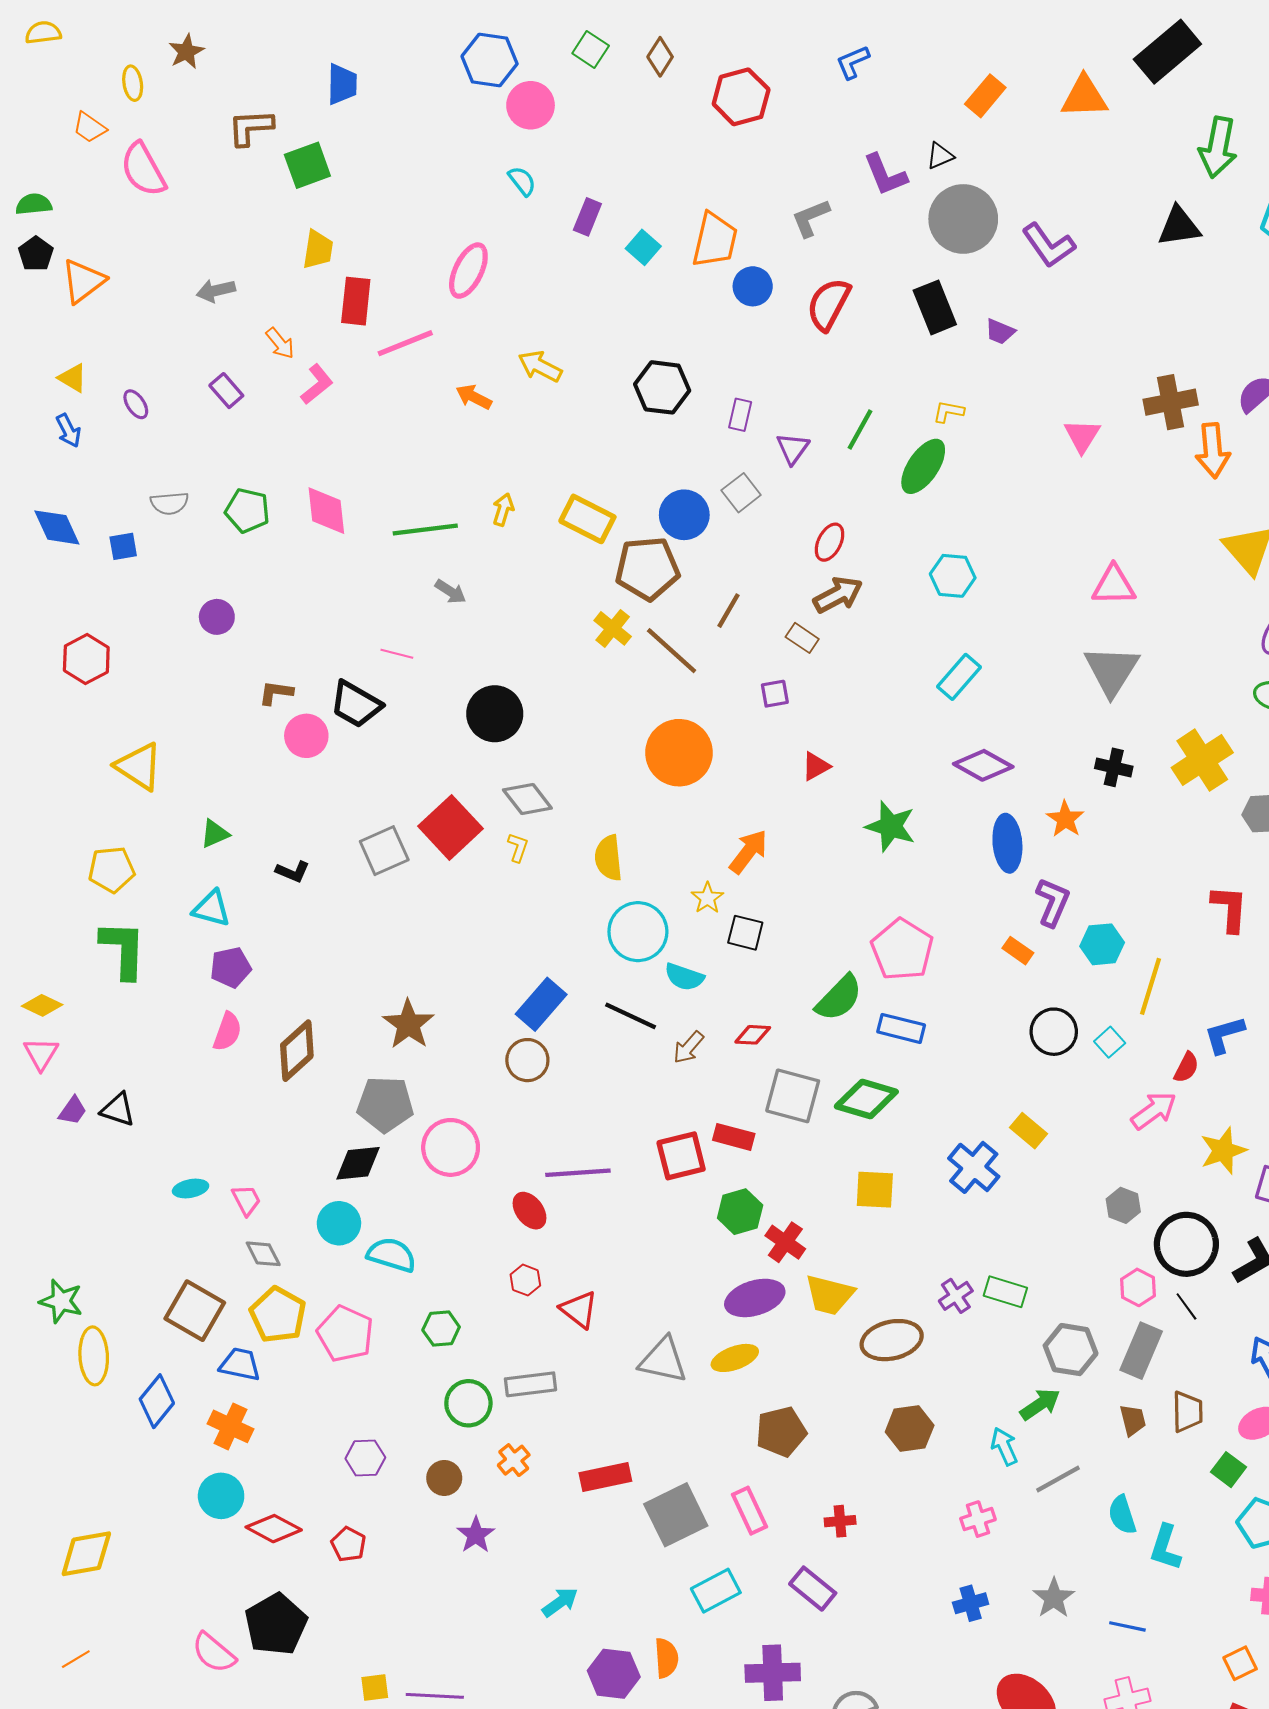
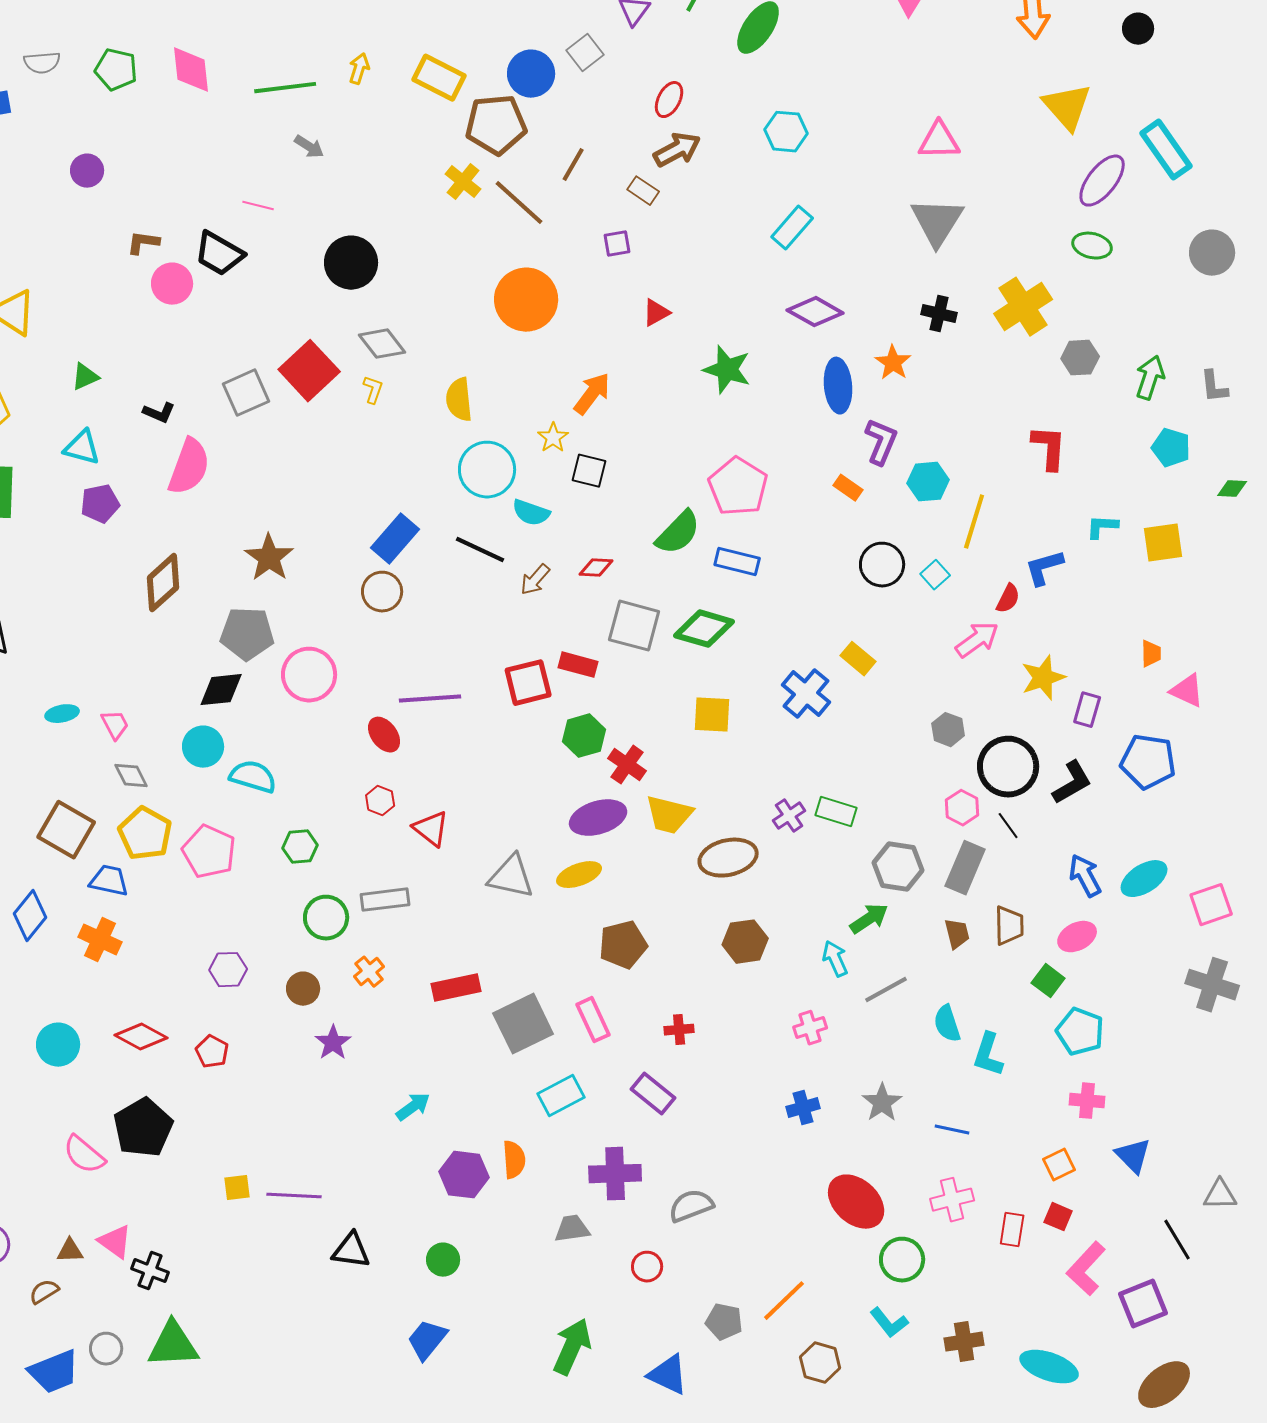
pink semicircle: (227, 1032) -> (189, 467), moved, size x1.5
cyan circle: (221, 1496) -> (58, 1045), moved

